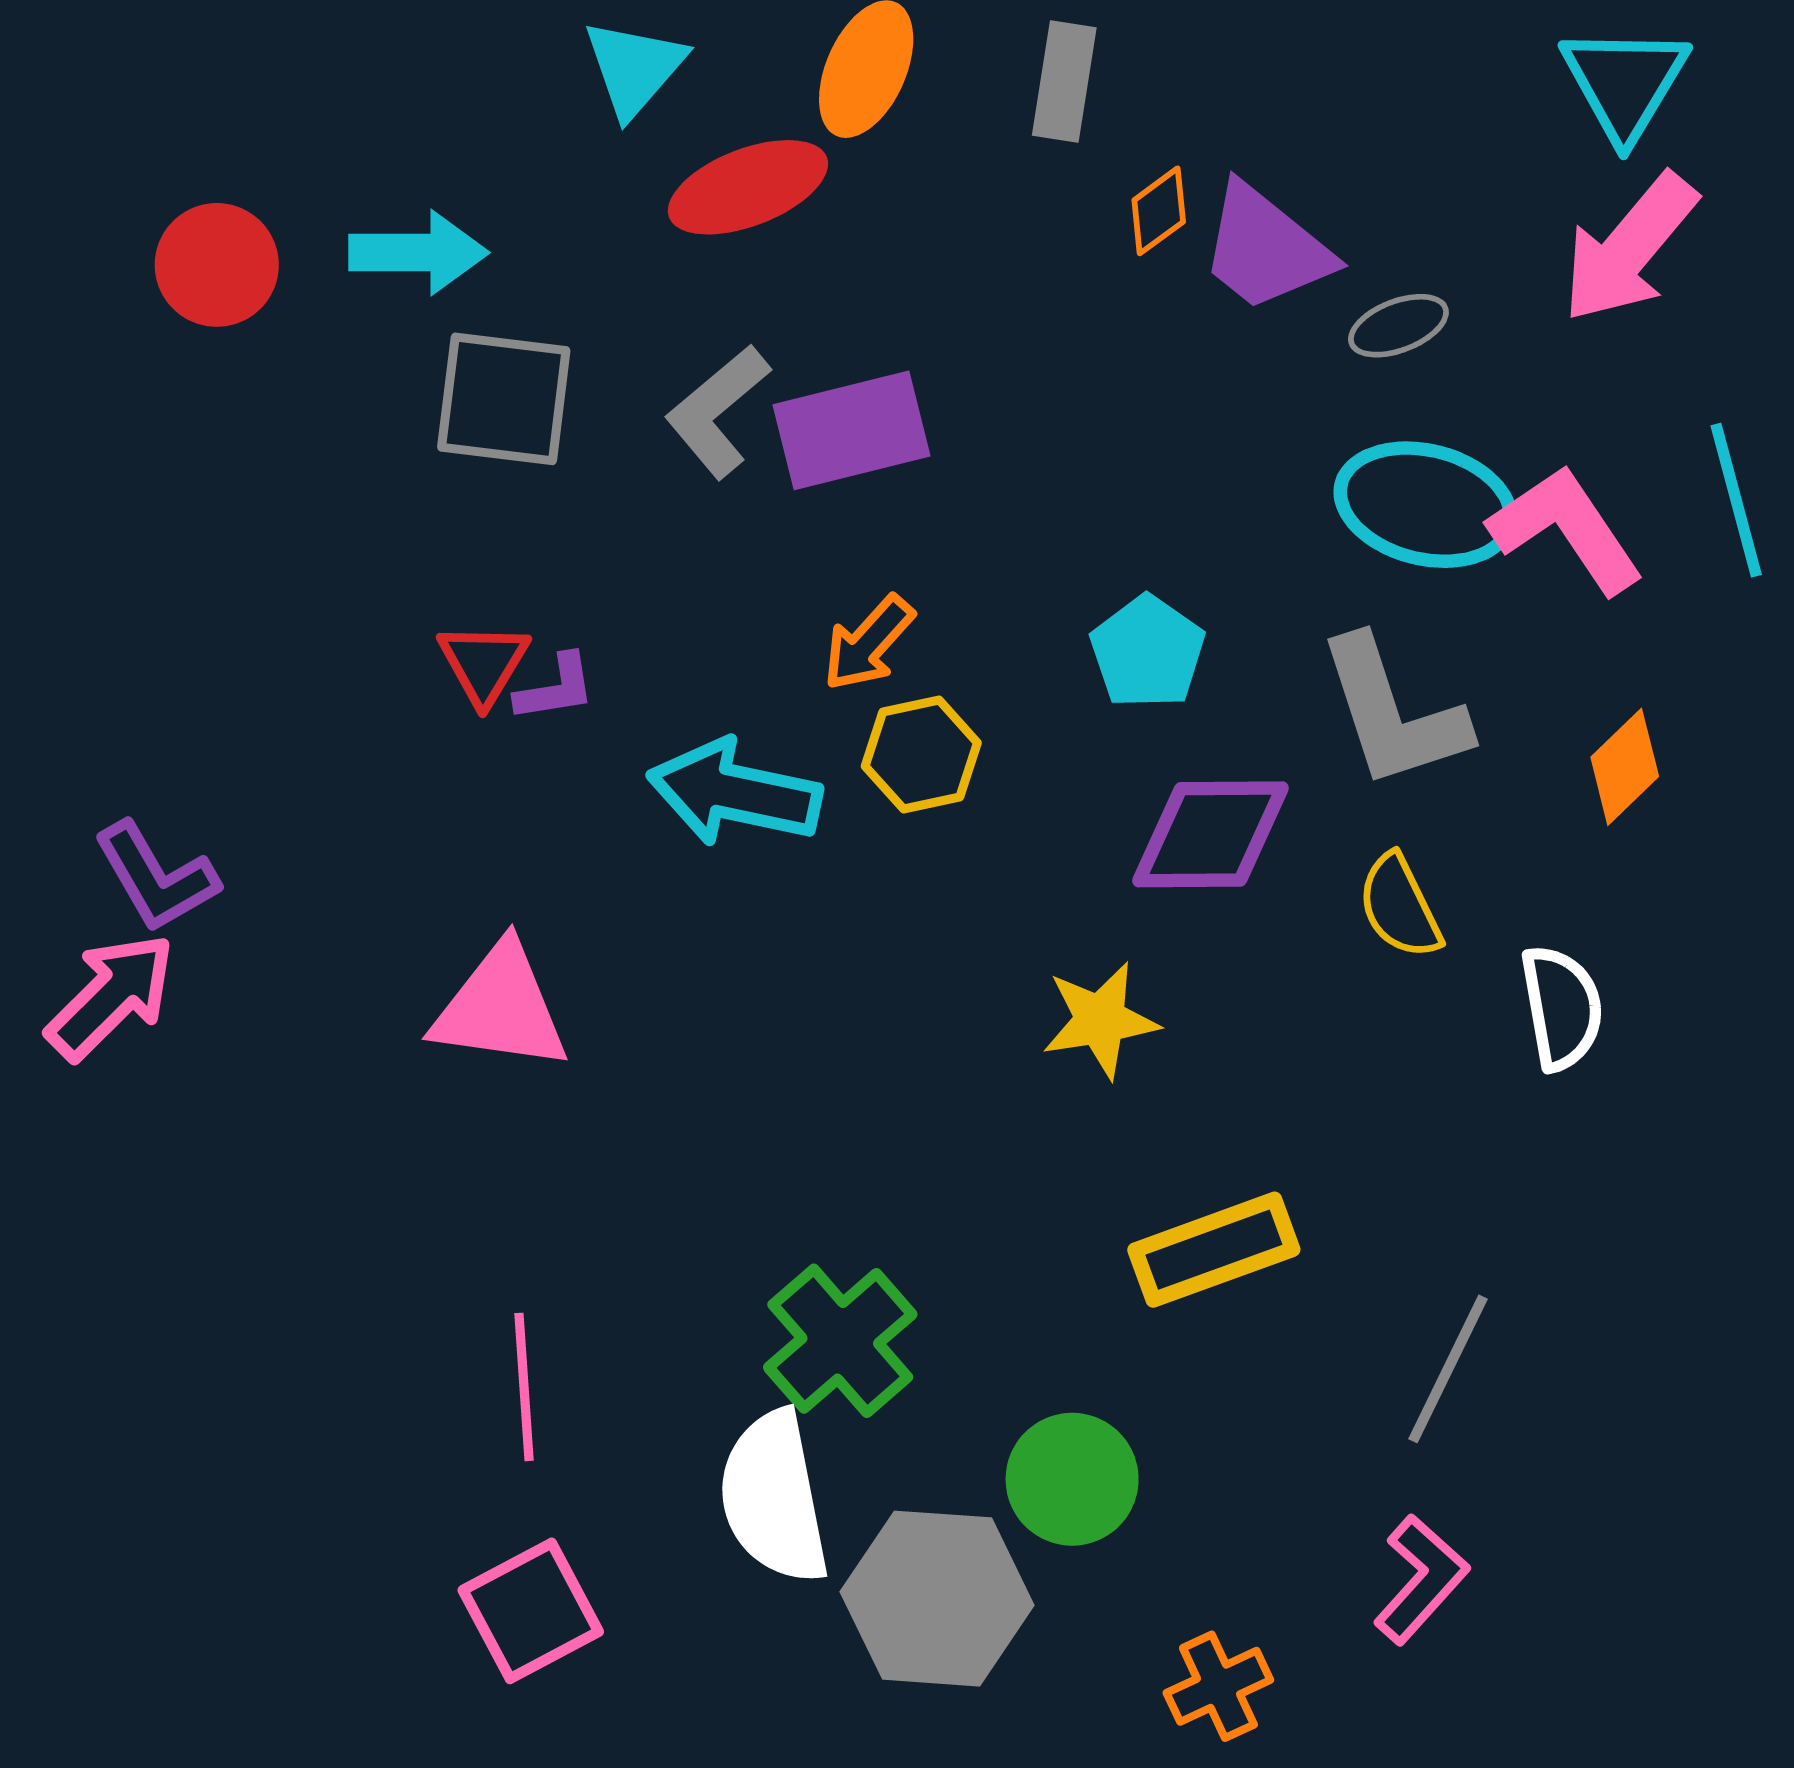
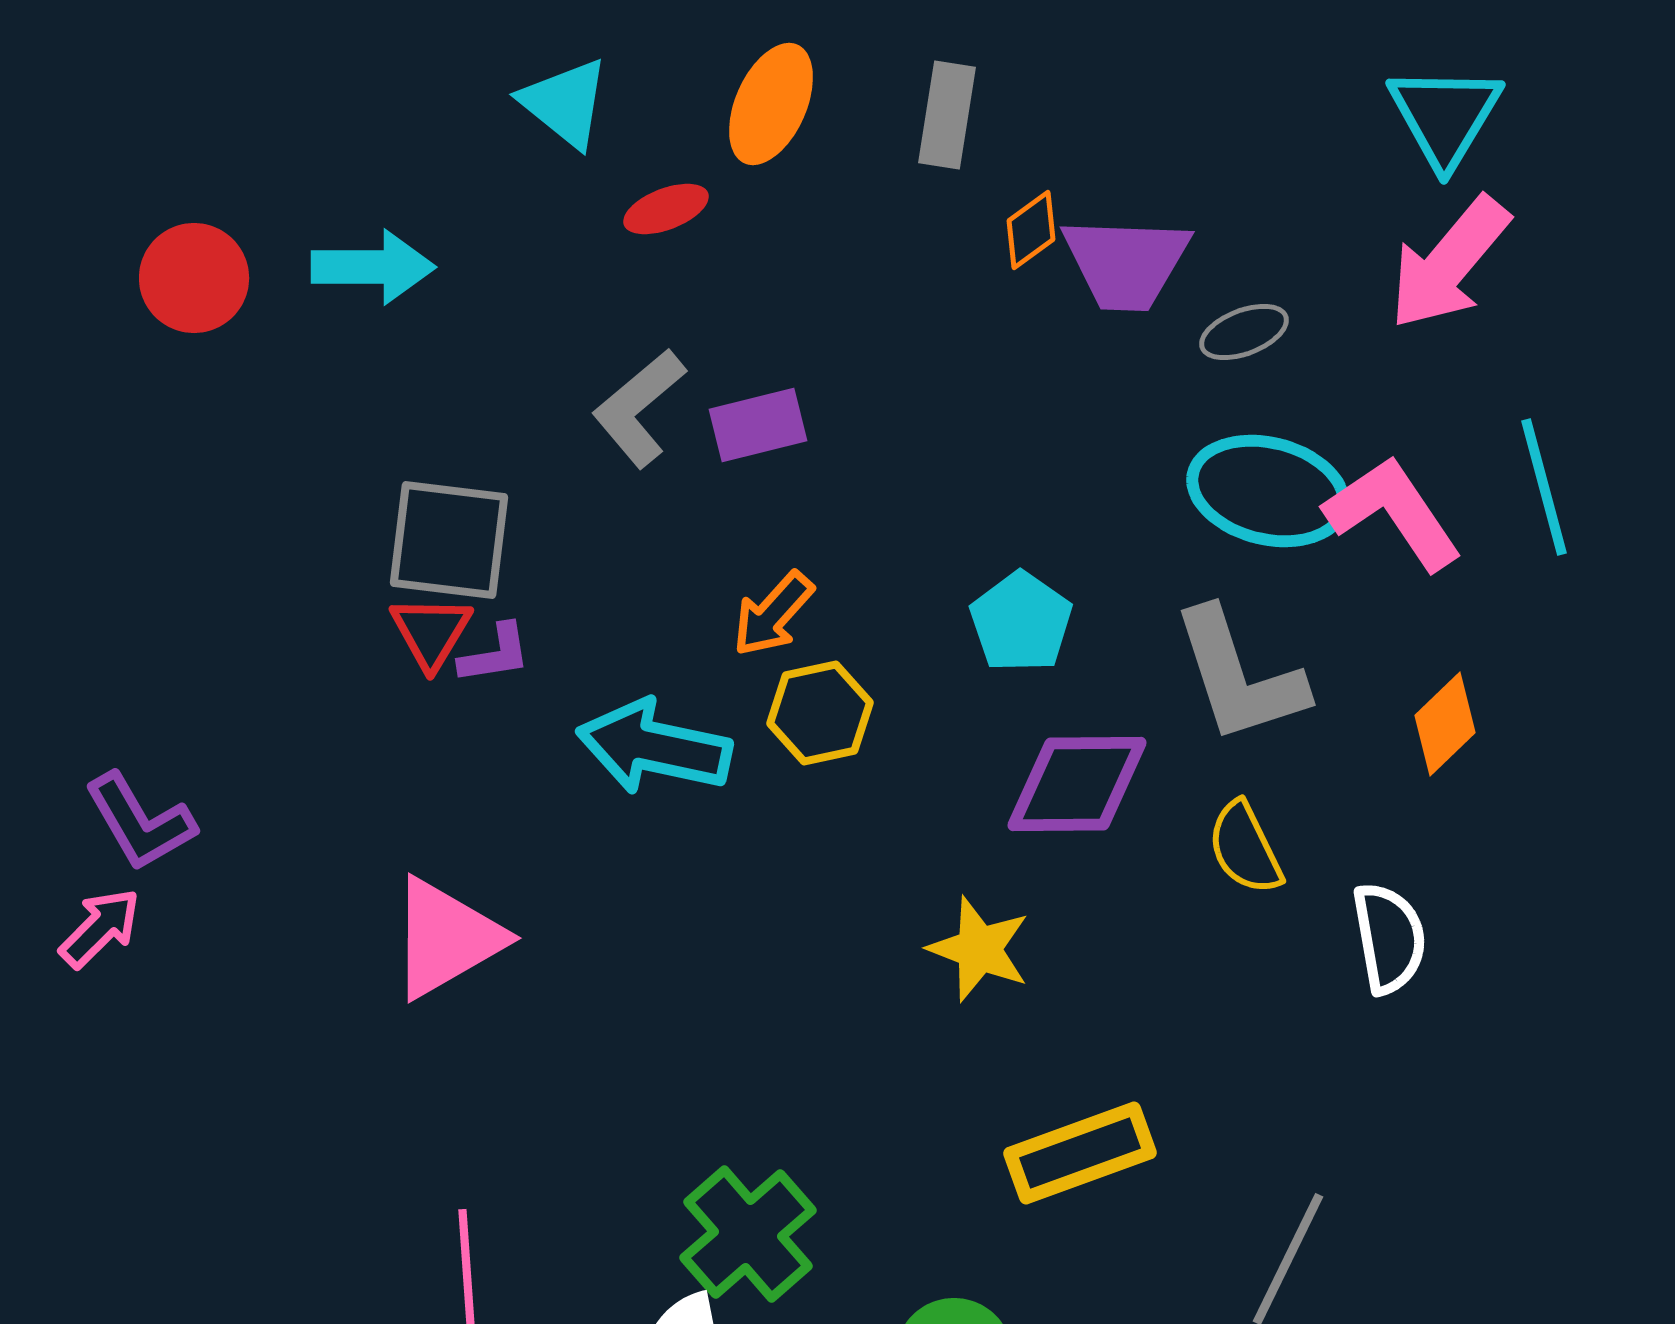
cyan triangle: (634, 68) -> (565, 103), turned -32
red ellipse: (748, 187) -> (666, 209), size x0.6
purple trapezoid: (1266, 248) -> (1126, 263), turned -37
gray square: (504, 399) -> (449, 540), moved
purple rectangle: (852, 430) -> (758, 425), size x0.7
pink arrow: (111, 996) -> (100, 928), size x0.7
pink triangle: (500, 1008) -> (446, 938), turned -38
yellow star: (1100, 1020) -> (979, 949), turned 30

